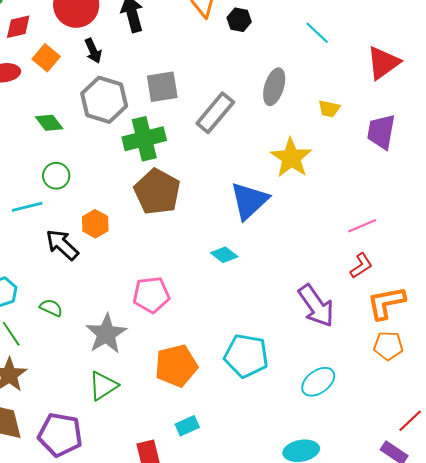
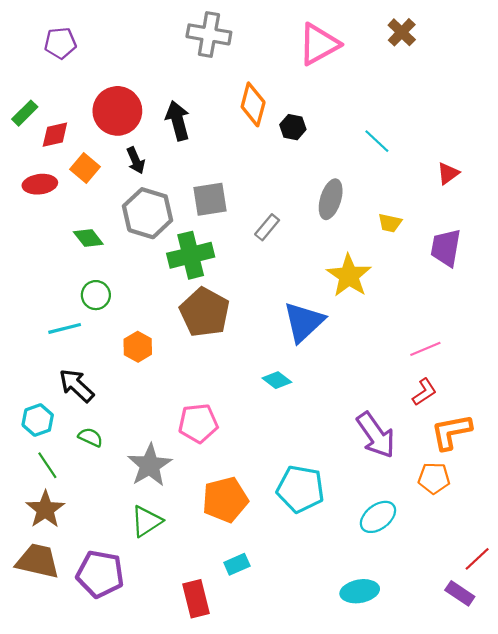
red triangle: (383, 63) -> (448, 173), size x0.6
gray rectangle: (215, 113) -> (267, 227), size x0.6
black arrow: (62, 245) -> (76, 386), moved
orange pentagon: (388, 346) -> (434, 478), moved

